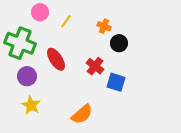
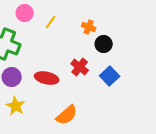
red ellipse: (56, 59) -> (47, 78), moved, turned -45
blue square: (116, 82) -> (110, 76), moved, turned 30

